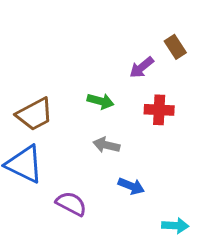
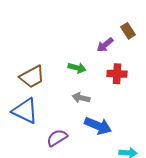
blue arrow: (131, 186) -> (98, 126), size x1.5
purple semicircle: (71, 204) -> (57, 138), turned -60

